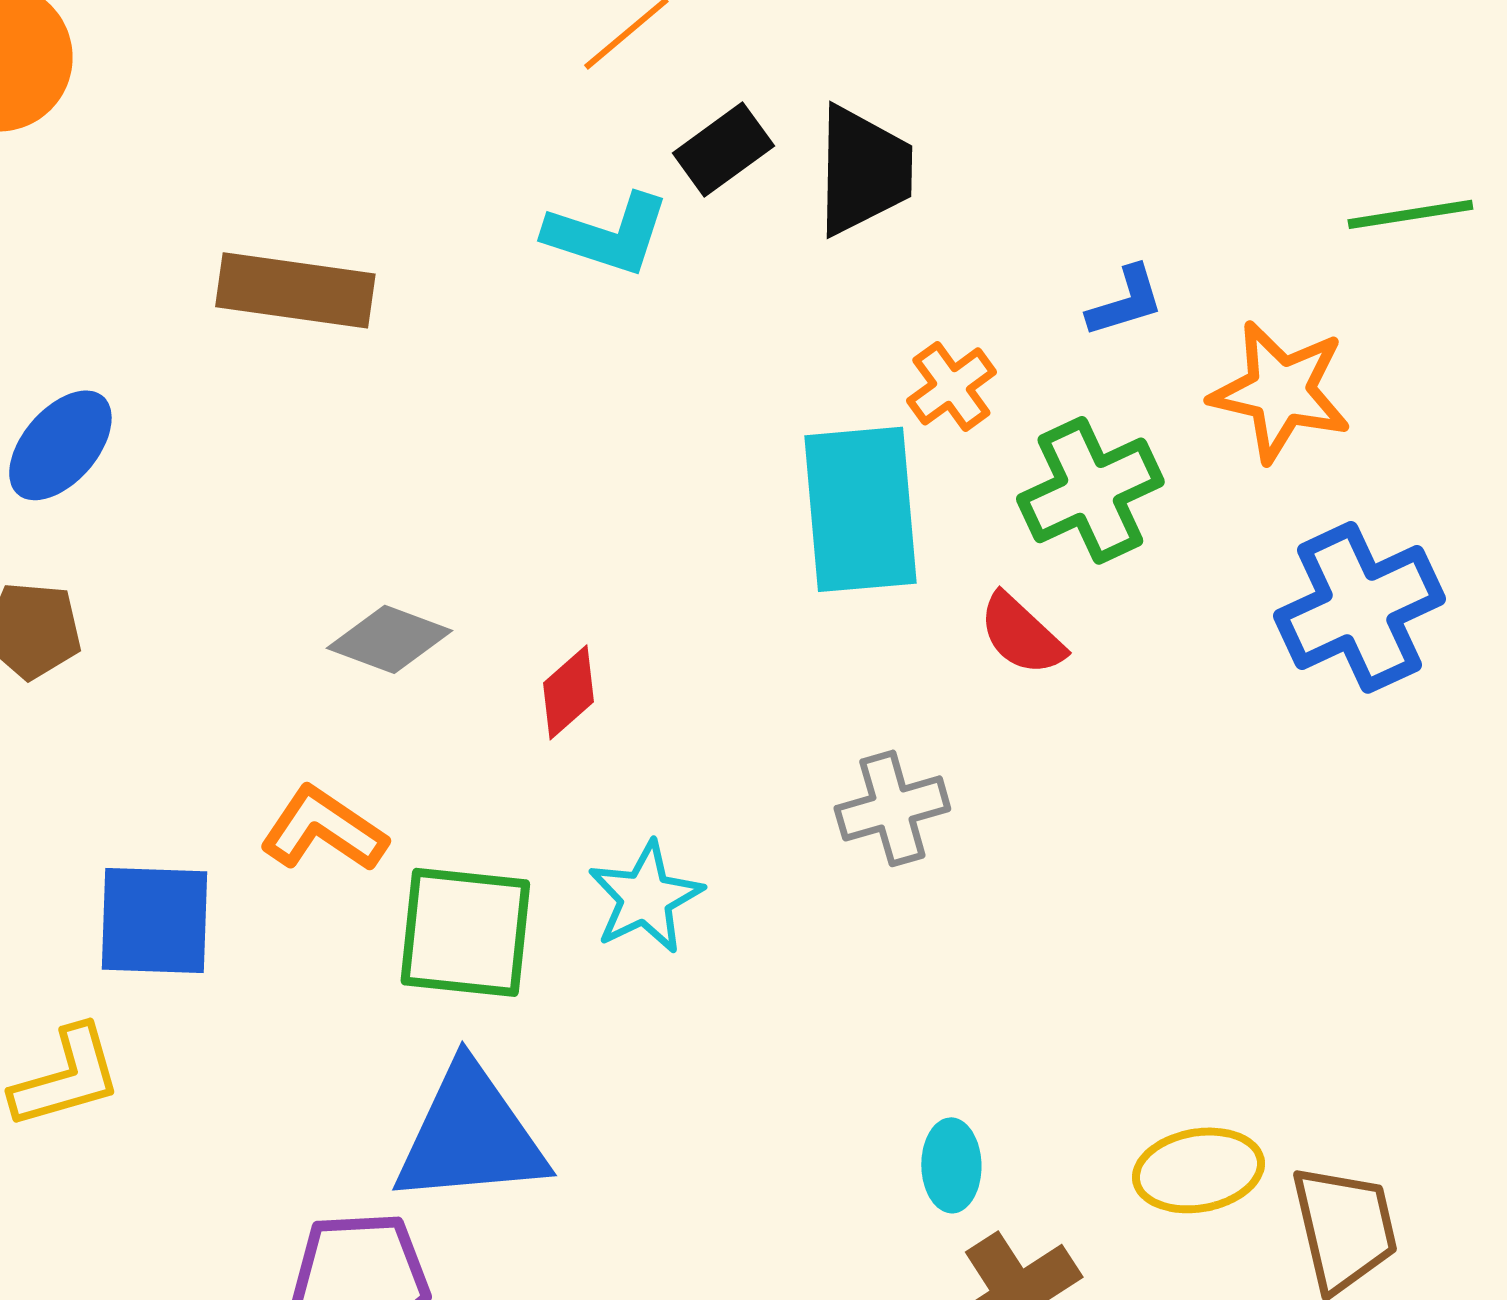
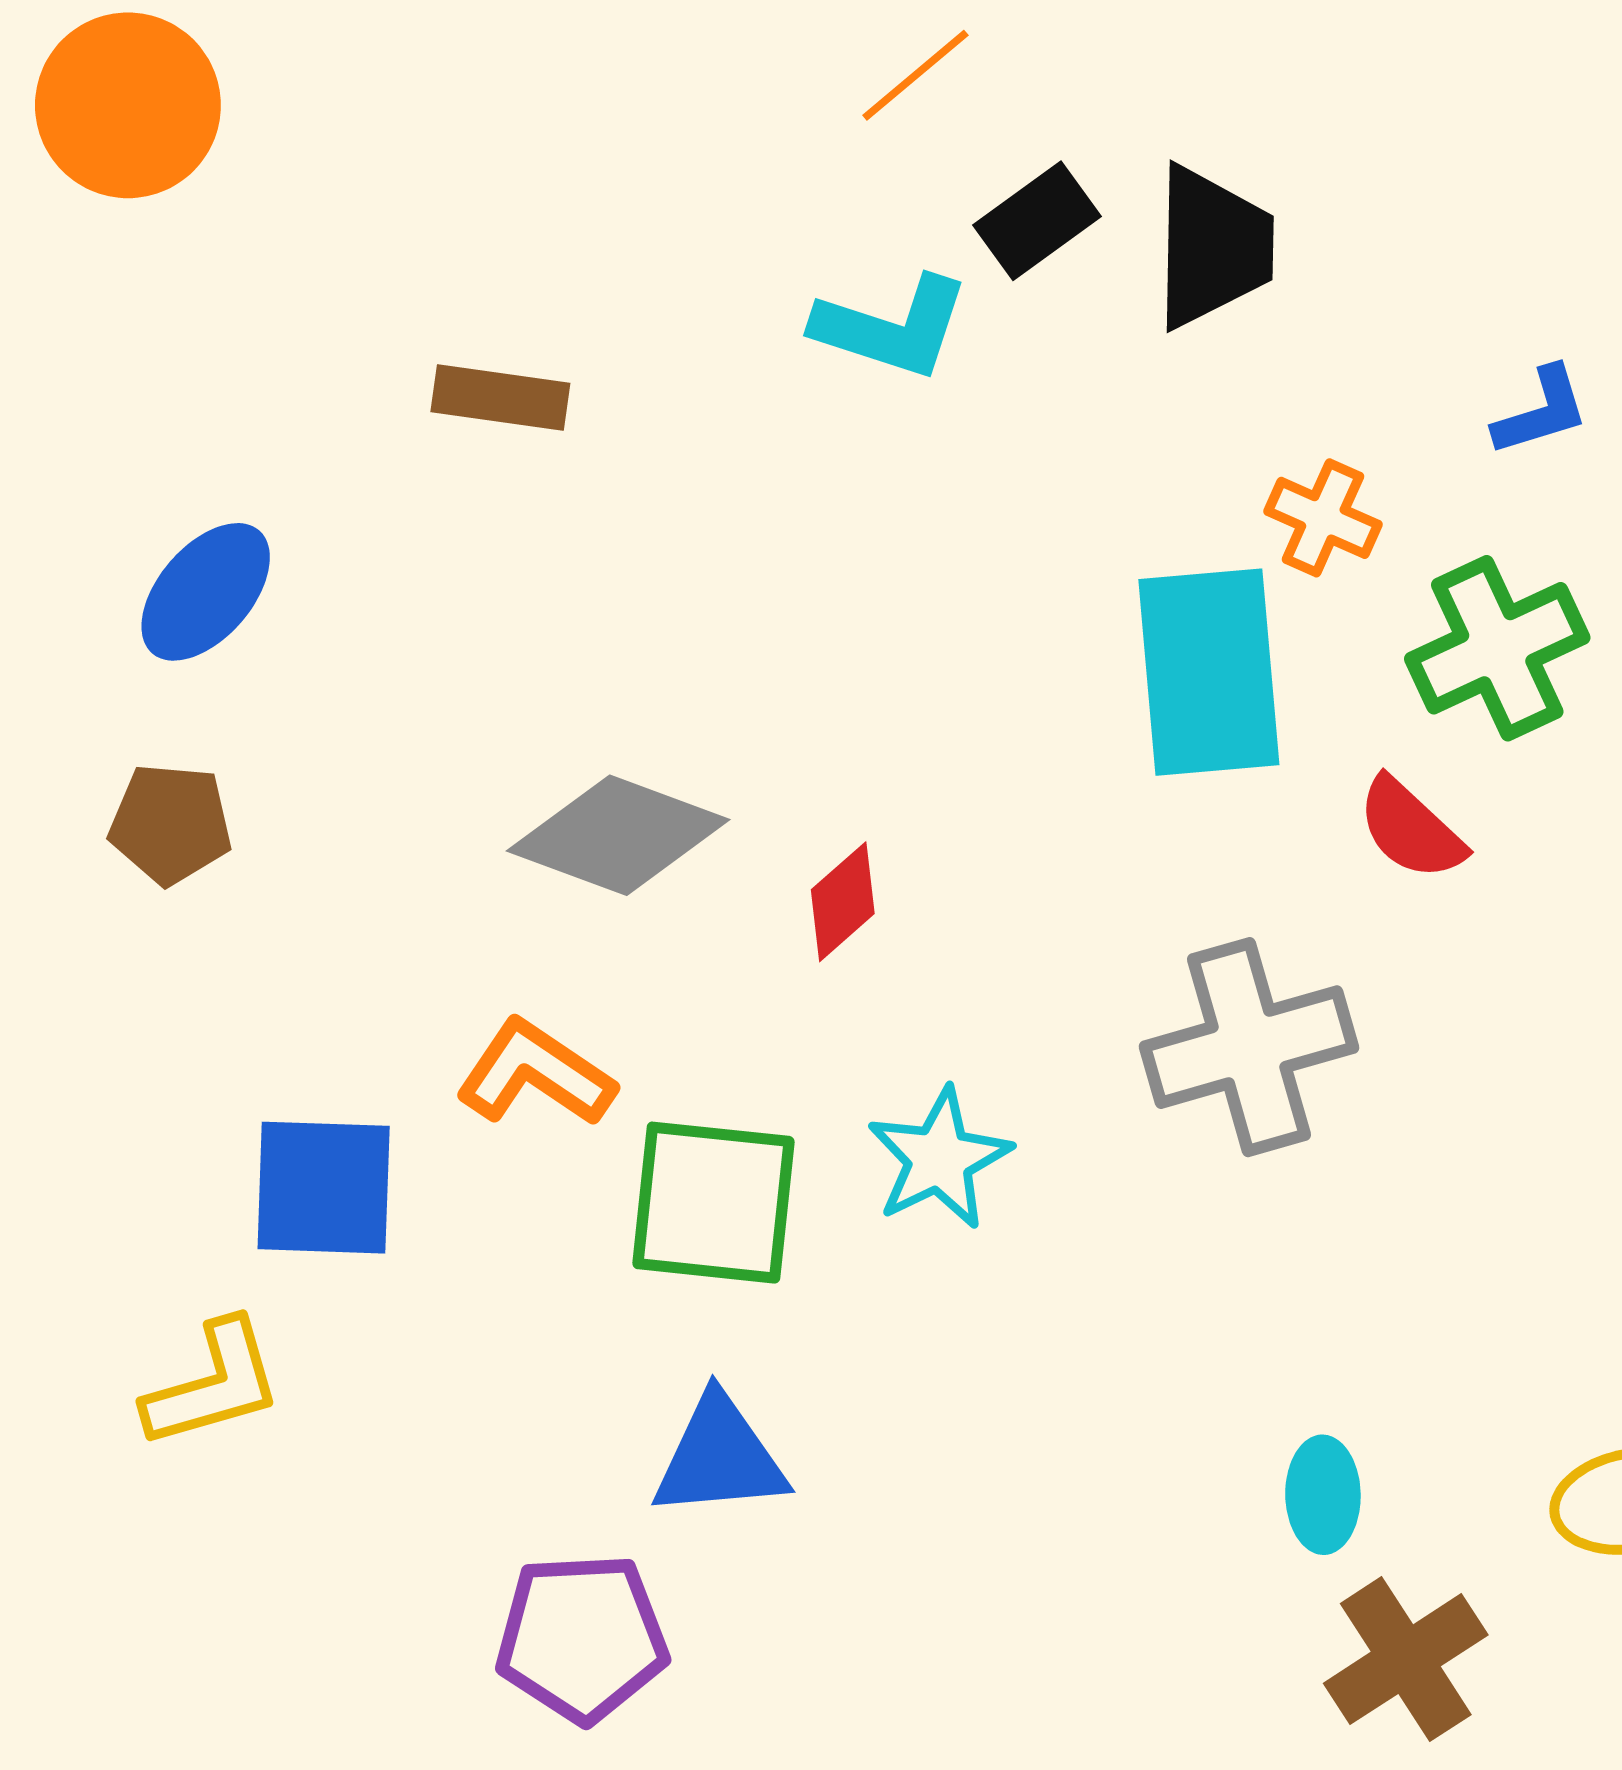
brown rectangle: (295, 290) -> (500, 398), size x0.7
orange cross: (951, 386) -> (1323, 518), turned -30
gray diamond: (389, 639) -> (618, 835), size x1.4
gray cross: (892, 808) -> (1249, 1047), size x1.5
blue triangle: (470, 1135) -> (720, 1457), size x0.7

